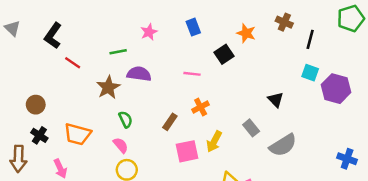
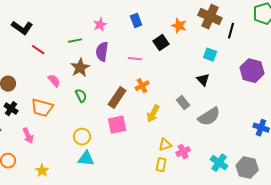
brown cross: (284, 22) -> (210, 17), size x1.6
black L-shape: (53, 36) -> (22, 28), turned -90
cyan square: (310, 73) -> (210, 55), moved
purple semicircle: (139, 74) -> (102, 52), moved, turned -90
brown star: (108, 87) -> (80, 68), moved
brown rectangle: (170, 122) -> (117, 98), size x1.5
pink semicircle: (121, 145) -> (54, 81), moved
pink square: (187, 151) -> (117, 125), moved

